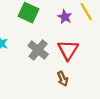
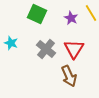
brown arrow: (63, 79) -> (69, 76), size x1.5

